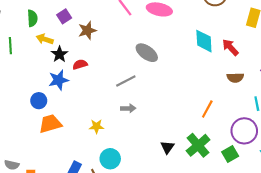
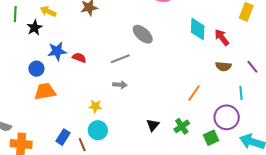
black star: (59, 54) -> (35, 28), moved
red semicircle: (80, 64) -> (79, 58), moved, turned 32
yellow star: (96, 126) -> (95, 106), moved
green cross: (198, 145) -> (182, 126), size x0.7

